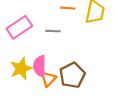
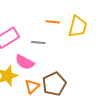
pink semicircle: (40, 66) -> (25, 62), moved, turned -66

